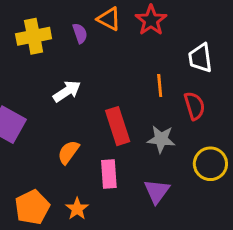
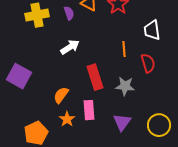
white arrow: (67, 91) -> (70, 47), moved
yellow circle: (210, 164) -> (159, 125), moved
orange star: (77, 209) -> (67, 119), moved

